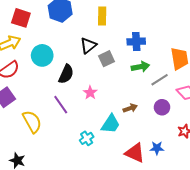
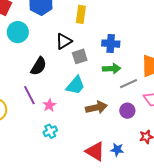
cyan circle: (42, 55) -> (18, 32), moved
pink star: (90, 93) -> (49, 105), moved
brown arrow: (130, 108) -> (96, 107), size x1.5
cyan trapezoid: (111, 124) -> (75, 85), moved

